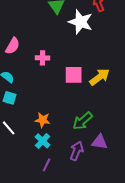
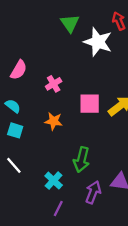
pink cross: (43, 58) -> (54, 84), turned -32
orange star: (43, 120) -> (54, 121), moved
green arrow: (83, 121) -> (82, 160), moved, turned -35

